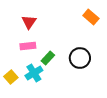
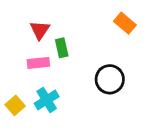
green rectangle: (48, 58) -> (62, 48), moved, turned -56

